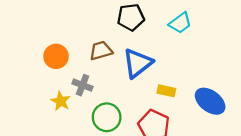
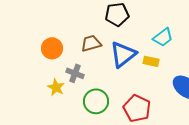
cyan trapezoid: (180, 23) -> (163, 37), moved
yellow rectangle: (166, 91) -> (151, 61), moved

